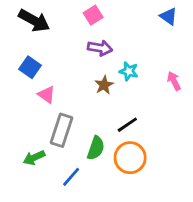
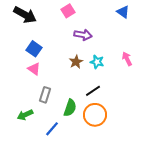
purple arrow: (100, 48) -> (83, 35), moved
blue square: (30, 67) -> (34, 49), moved
cyan star: (129, 71) -> (97, 62), moved
gray rectangle: (62, 130) -> (45, 95), size x0.7

